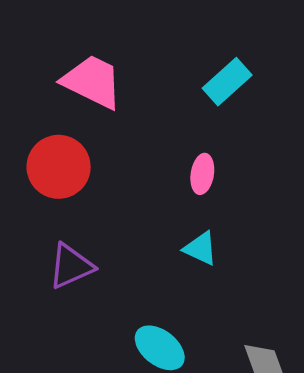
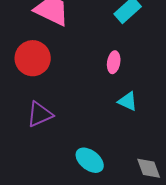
cyan triangle: (201, 248) -> (128, 101), moved

